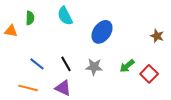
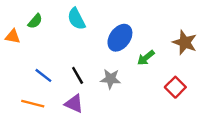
green semicircle: (30, 18) -> (35, 21), turned 40
brown star: (157, 36) -> (185, 42), size x1.5
green arrow: (127, 66) -> (146, 58), moved

